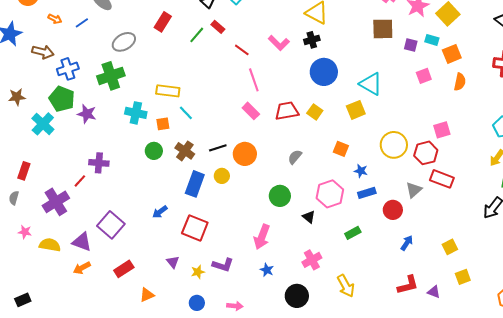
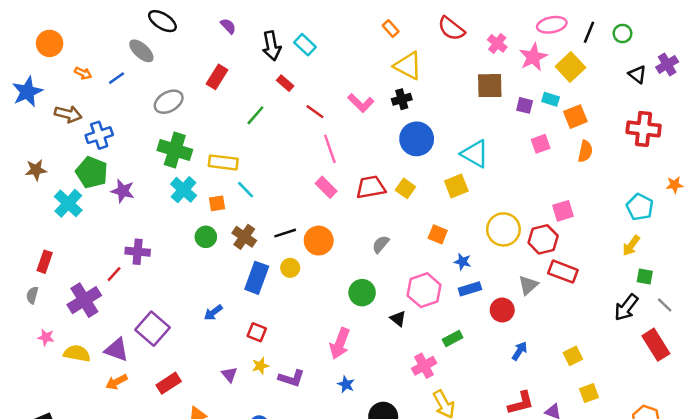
green line: (197, 35) -> (255, 115), moved
green cross: (111, 76) -> (175, 150), moved, turned 36
cyan cross: (136, 113) -> (184, 190), turned 30
red square: (195, 228) -> (257, 332), size x0.6
pink cross: (312, 260) -> (424, 366), moved
yellow star: (198, 272) -> (260, 366), moved

